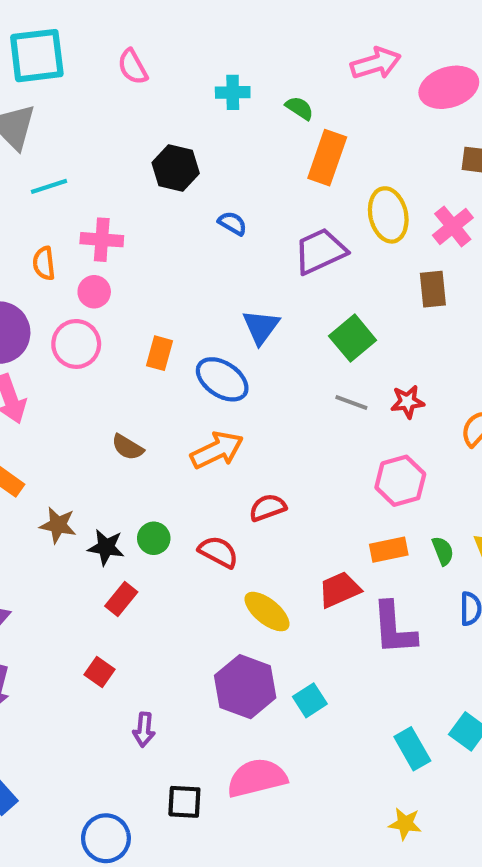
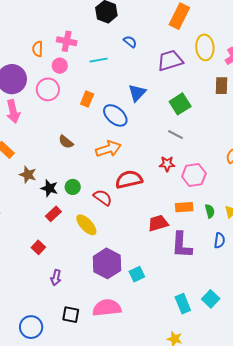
cyan line: (49, 186) -> (99, 60), moved
red star: (407, 402) -> (167, 164), moved
red semicircle: (268, 508) -> (129, 179), size x1.5
yellow ellipse: (267, 612) -> (86, 225), moved

